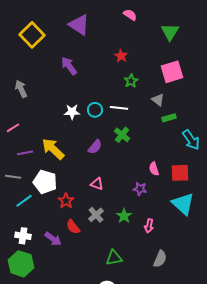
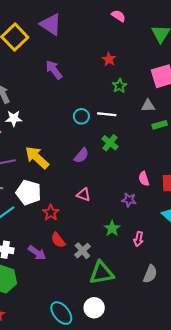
purple triangle: (79, 25) -> (51, 24), moved
gray triangle: (158, 100) -> (148, 106), turned -40
white star: (72, 112) -> (14, 118), moved
gray cross: (96, 215) -> (82, 251), moved
green triangle: (114, 258) -> (102, 273), size x1.4

